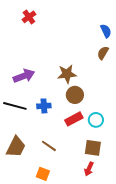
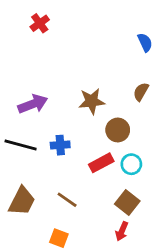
brown semicircle: (103, 53) -> (141, 92), moved
brown circle: (75, 95) -> (118, 130), moved
brown square: (93, 148) -> (127, 203), turned 30

